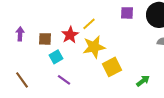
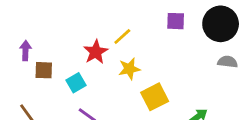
brown square: (45, 39) -> (44, 70), moved
yellow star: (94, 47) -> (129, 69), size x0.7

